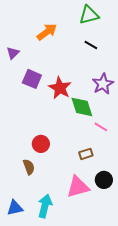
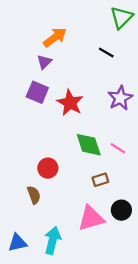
green triangle: (89, 15) -> (121, 18), moved, turned -30
purple triangle: (13, 53) -> (44, 62), moved
green diamond: (82, 107) -> (89, 145), moved

